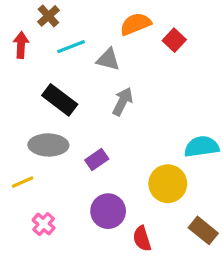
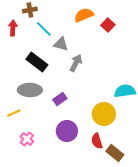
brown cross: (48, 16) -> (30, 10), turned 32
cyan line: (71, 47) -> (44, 29), turned 66
gray triangle: (108, 59) -> (61, 44), moved
brown rectangle: (203, 230) -> (115, 153), moved
red semicircle: (142, 239) -> (97, 141), moved

